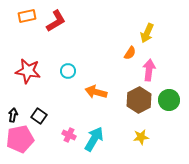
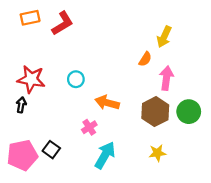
black arrow: (13, 115) -> (21, 105), moved
black square: (39, 116) -> (51, 150), moved
pink cross: (69, 135) -> (89, 127), moved, turned 32

